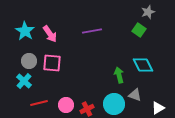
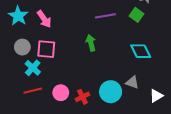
purple line: (92, 31) -> (105, 16), moved
green arrow: (119, 75) -> (91, 43), moved
cyan cross: (24, 81) -> (33, 68), moved

